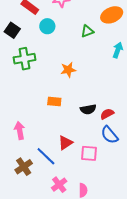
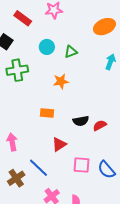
cyan circle: (47, 26) -> (47, 47), moved
green triangle: (87, 31) -> (71, 52), moved
blue semicircle: (110, 135) -> (106, 170), moved
red triangle: (65, 143) -> (59, 144), moved

